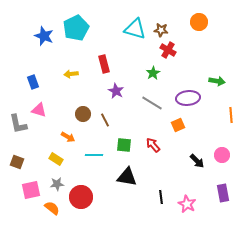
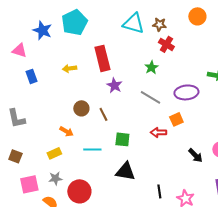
red rectangle: (104, 64) -> (102, 58), size x1.4
pink triangle: (39, 110) -> (19, 50), moved
red arrow: (153, 145) -> (158, 132), moved, turned -49
yellow rectangle: (56, 159) -> (54, 153), turned -56

